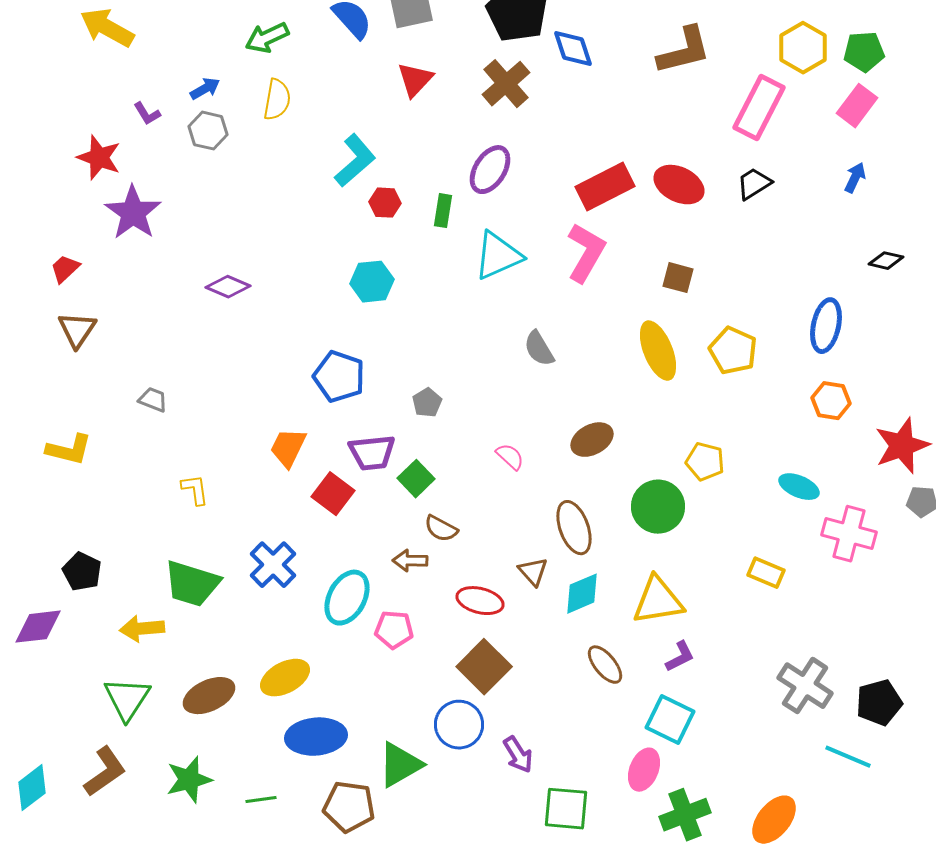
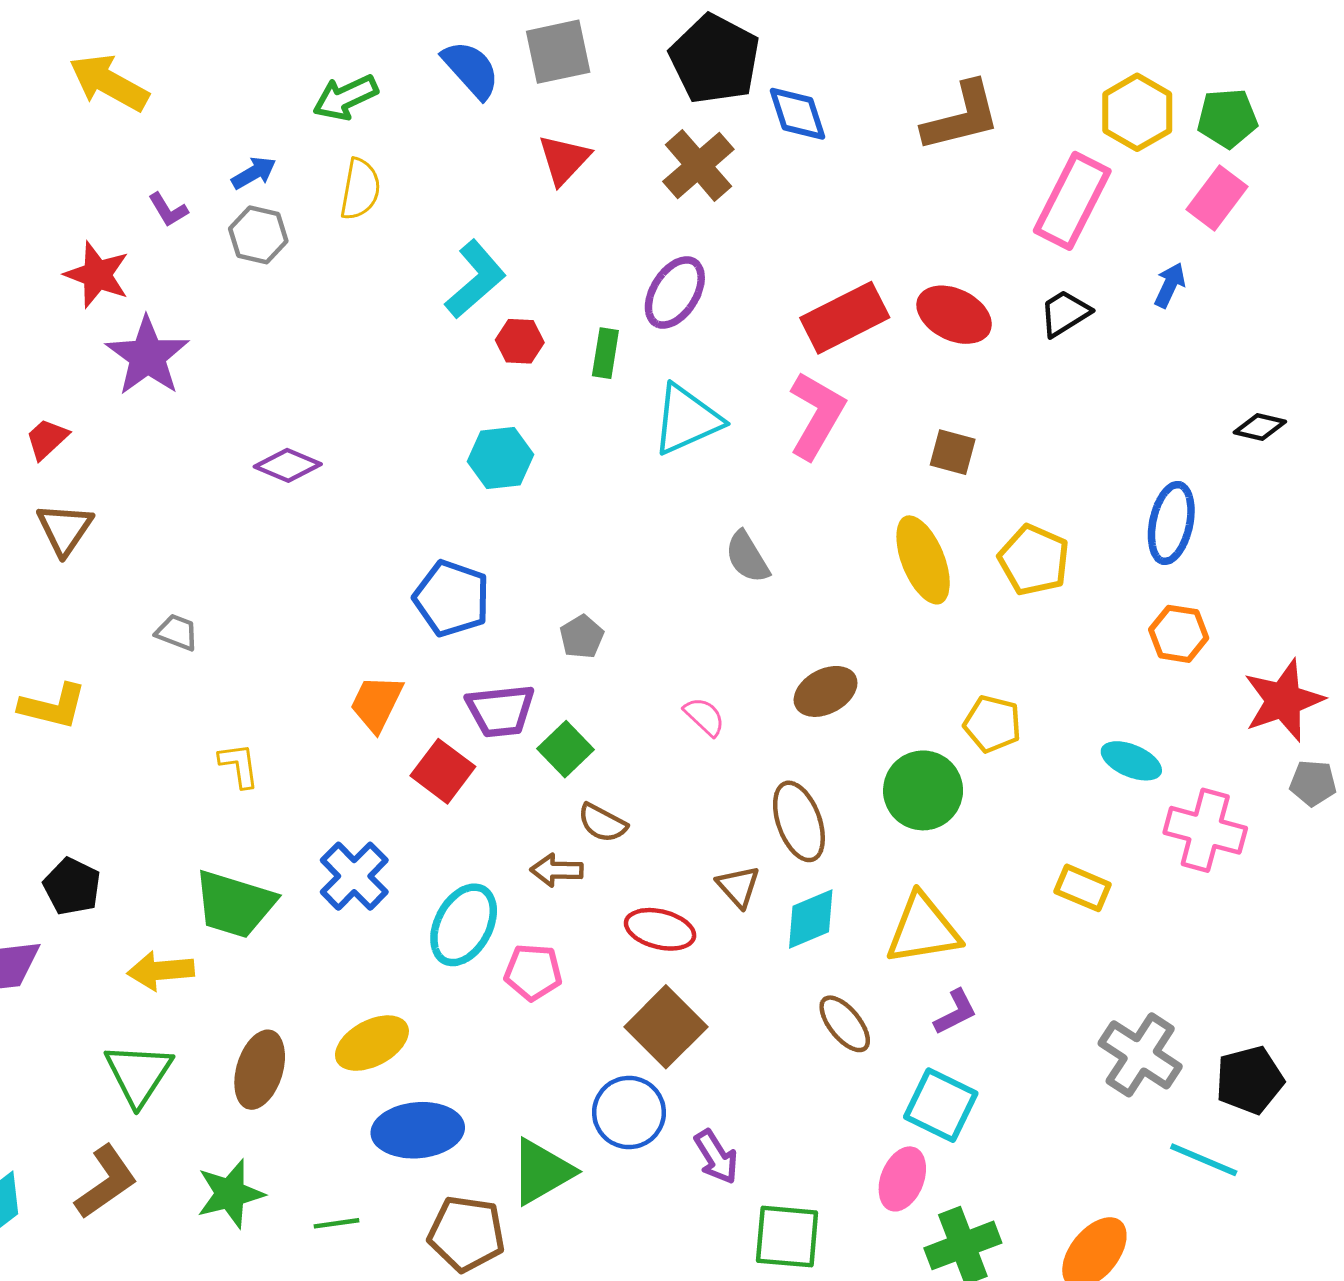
blue arrow: (855, 178) -> (1170, 285), moved
brown ellipse: (209, 696) -> (260, 1070), turned -48

